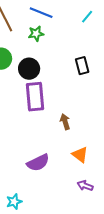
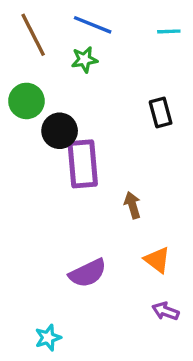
cyan line: (87, 17) -> (169, 31), turned 48
black circle: (29, 69) -> (60, 131), moved

